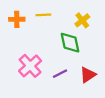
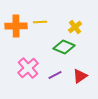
orange cross: (17, 19) -> (16, 26), size x1.5
green diamond: (70, 43) -> (64, 47), turned -55

